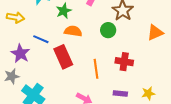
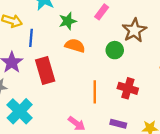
blue line: (41, 39) -> (31, 38), moved, turned 63
red rectangle: (63, 57) -> (45, 71), moved

